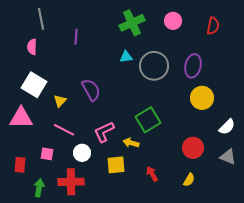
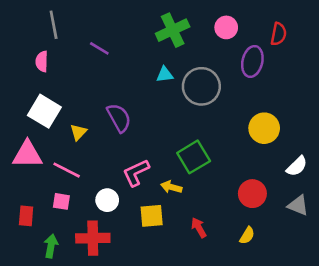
purple line: (76, 37) -> (99, 48), turned -63
purple ellipse: (193, 66) -> (252, 61), moved
pink line: (64, 130) -> (67, 170), moved

